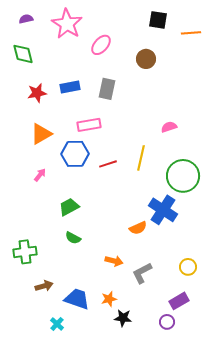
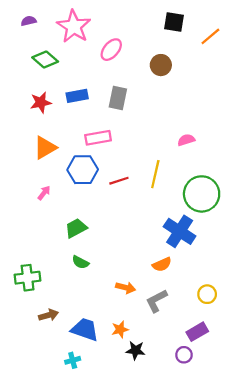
orange line: (191, 33) -> (210, 36), turned -36
green diamond: (23, 54) -> (45, 60), moved, turned -35
orange semicircle: (138, 228) -> (162, 264), moved
cyan cross: (57, 324) -> (73, 360), moved, turned 32

